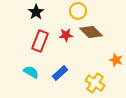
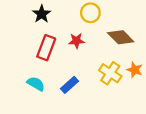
brown diamond: (91, 32) -> (121, 37), moved
yellow cross: (95, 83) -> (110, 73), moved

